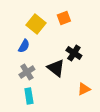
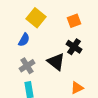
orange square: (64, 18) -> (74, 21), moved
orange triangle: (84, 89) -> (77, 88), moved

